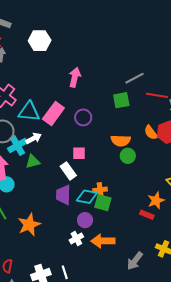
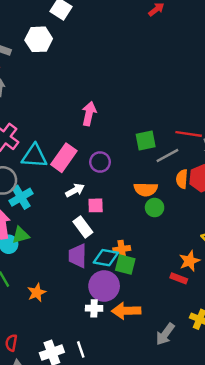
white hexagon: (40, 41) -> (39, 39), moved
gray line: (134, 78) -> (167, 155), moved
orange semicircle: (151, 133) -> (182, 179), turned 42
white arrow: (34, 138) -> (75, 190), moved
green triangle: (33, 162) -> (21, 235), moved
purple circle: (85, 220) -> (104, 286), size x1.6
orange star: (29, 225) -> (37, 293), size x0.7
white cross: (76, 238) -> (94, 308), turned 32

